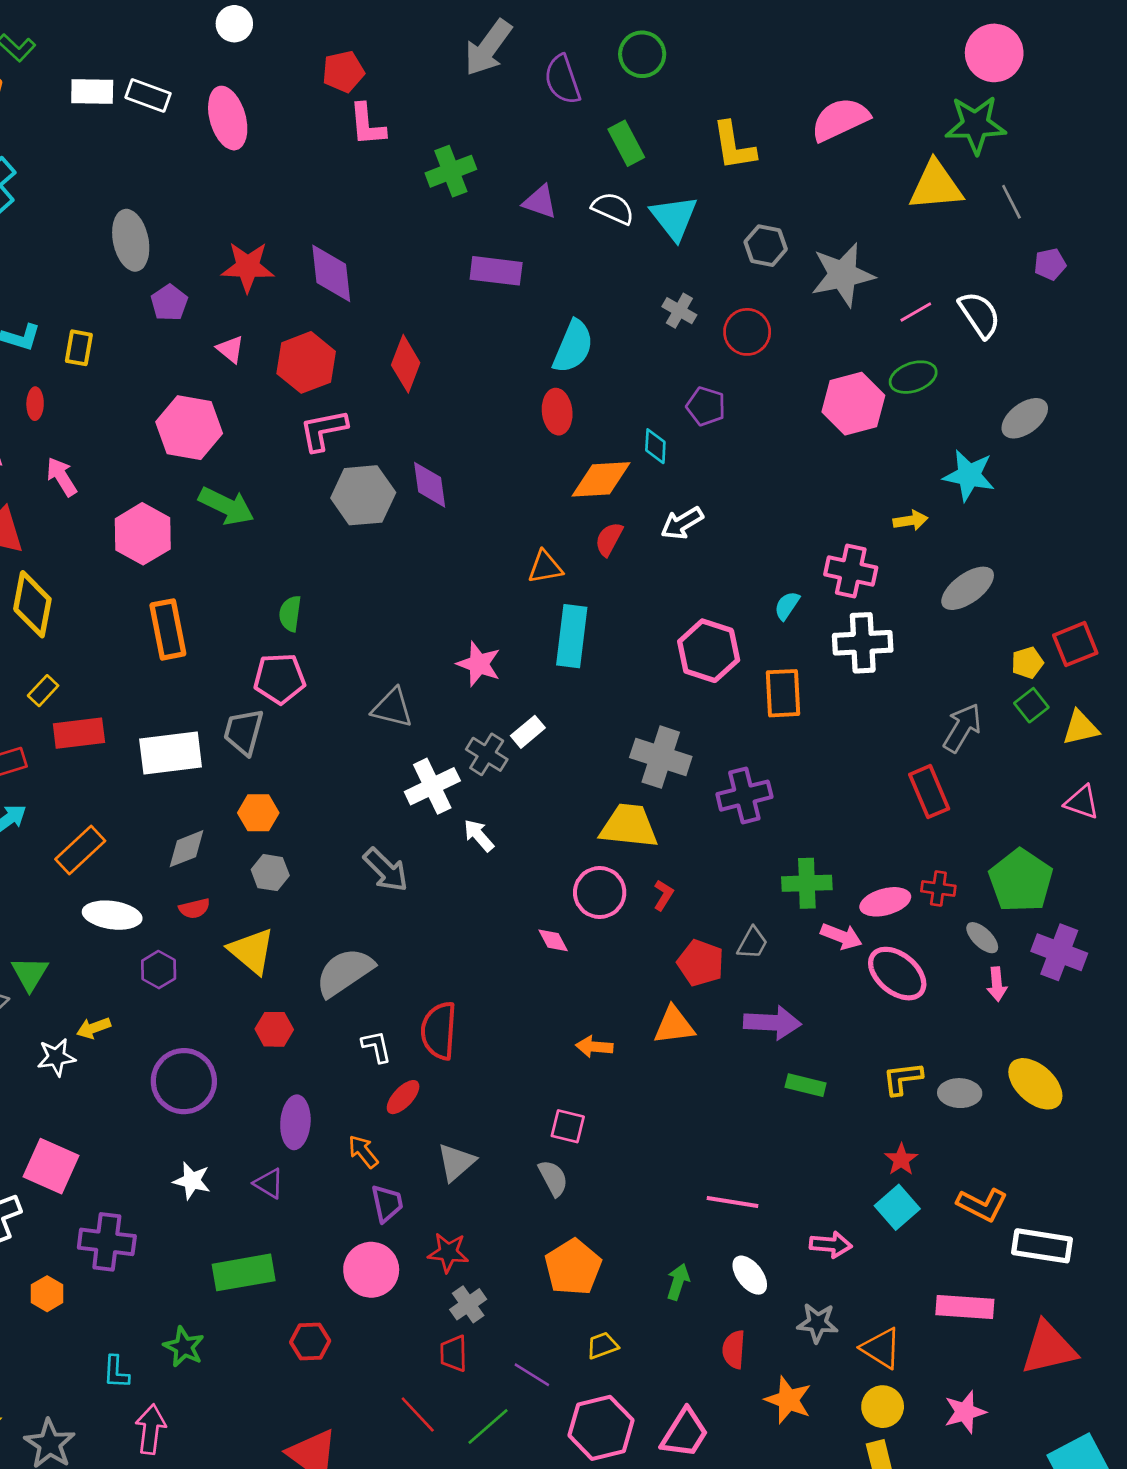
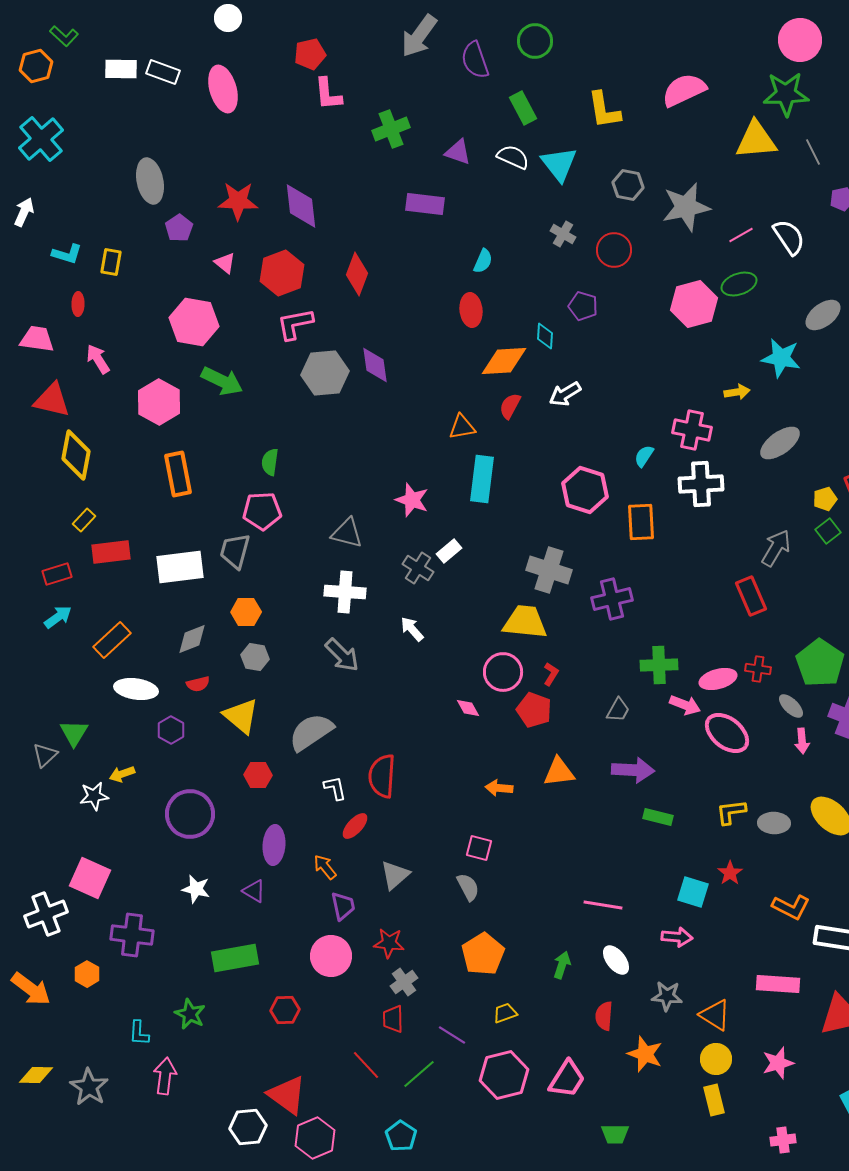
cyan semicircle: (573, 347) -> (483, 261), size x0.6
white cross: (432, 786) -> (345, 592), moved, turned 30
red pentagon: (701, 963) -> (534, 710), moved
cyan square: (897, 1207) -> (693, 892), moved, turned -32

